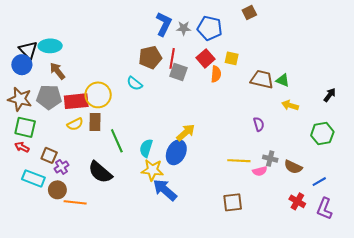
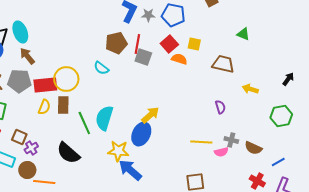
cyan ellipse: (50, 46) -> (20, 32), turned 70
orange semicircle: (216, 74) -> (179, 59), turned -77
green triangle: (283, 80) -> (243, 34), moved
yellow semicircle: (75, 124) -> (44, 107), turned -42
cyan semicircle: (146, 148) -> (104, 118), moved, size x1.4

